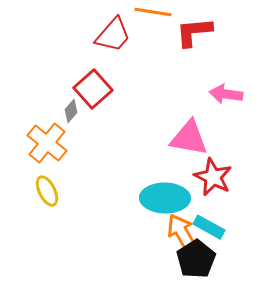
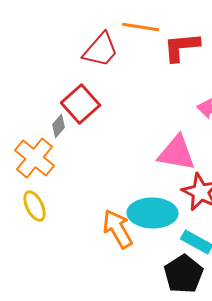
orange arrow: (182, 233) -> (118, 229), moved

